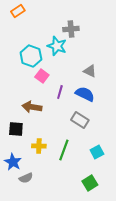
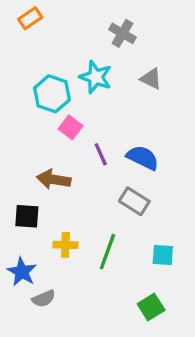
gray cross: (71, 29) -> (123, 33), moved, turned 35
gray triangle: (90, 71) -> (151, 79), moved
purple line: (60, 92) -> (101, 154), turned -40
cyan square: (97, 152) -> (163, 255), turned 32

